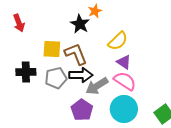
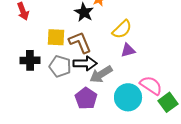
purple triangle: (124, 62) -> (128, 50), turned -49
gray pentagon: (56, 78) -> (60, 66), turned 30
pink semicircle: (125, 81) -> (151, 85), moved

